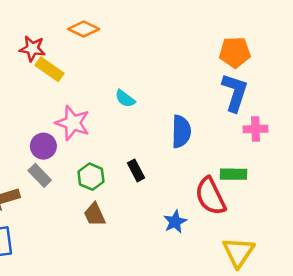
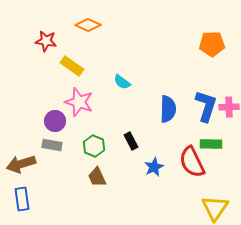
yellow rectangle: (49, 69) -> (72, 66), moved
blue L-shape: (235, 92) -> (206, 106), moved
gray rectangle: (40, 175) -> (52, 145), turned -36
blue star: (175, 222) -> (154, 167), moved

